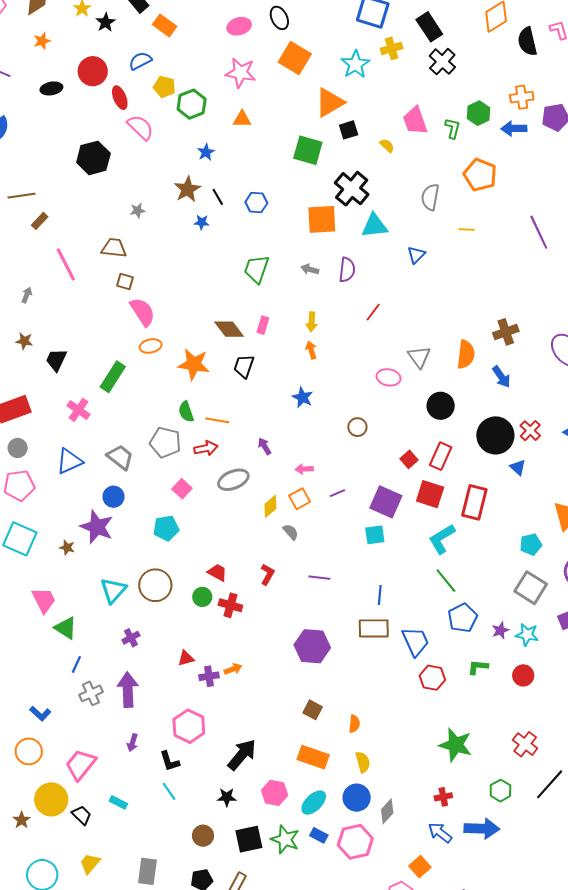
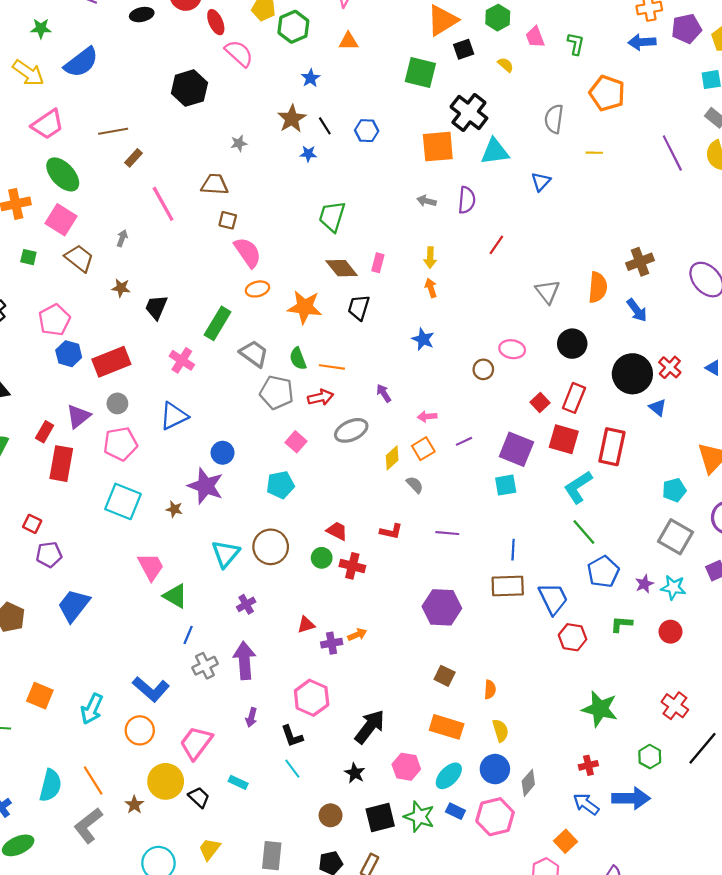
green hexagon: (478, 113) -> (498, 18), moved
pink trapezoid: (415, 121) -> (535, 37), size x0.7
green trapezoid: (256, 269) -> (332, 216), moved
pink ellipse: (389, 377) -> (512, 349), moved
gray trapezoid: (120, 457) -> (254, 354), moved
red L-shape: (267, 574) -> (391, 531), turned 75
blue L-shape: (40, 714) -> (151, 689), size x1.6
black star: (227, 797) -> (355, 773), turned 30

